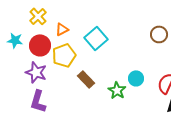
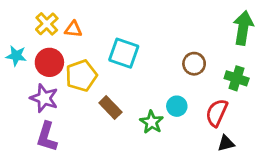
orange triangle: (62, 29) -> (73, 29), moved, turned 32
brown circle: (159, 34) -> (194, 64), moved
cyan square: (96, 38) -> (124, 53), turned -30

